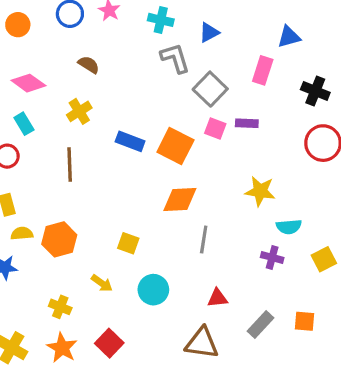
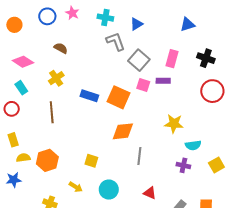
pink rectangle: (263, 70) -> (172, 59), moved
red triangle: (217, 298) -> (150, 193), turned 32

